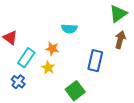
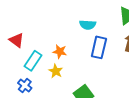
cyan semicircle: (69, 29) -> (88, 25), moved
blue rectangle: (95, 61) -> (99, 47), moved

